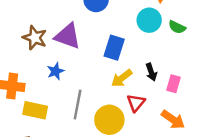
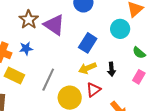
green semicircle: (177, 27) -> (139, 53), moved
blue star: (56, 71) -> (26, 48), moved
pink rectangle: (174, 84) -> (139, 77), moved

